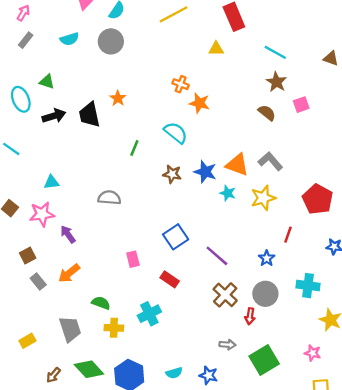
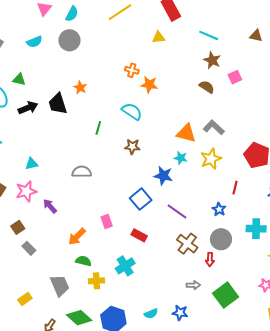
blue star: (205, 172) -> (163, 176), moved
orange arrow: (69, 273) -> (77, 237), moved

